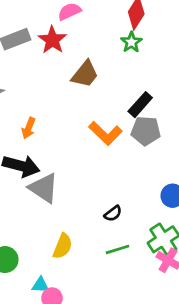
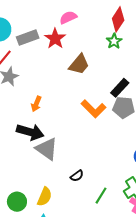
black semicircle: (113, 214) -> (77, 176), moved
yellow semicircle: (63, 246) -> (45, 197), moved
green line: (117, 249) -> (101, 196), turned -42

